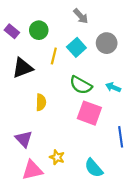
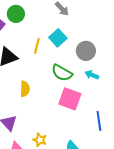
green circle: (39, 30) -> (16, 14), moved
gray circle: (107, 43) -> (86, 51), moved

